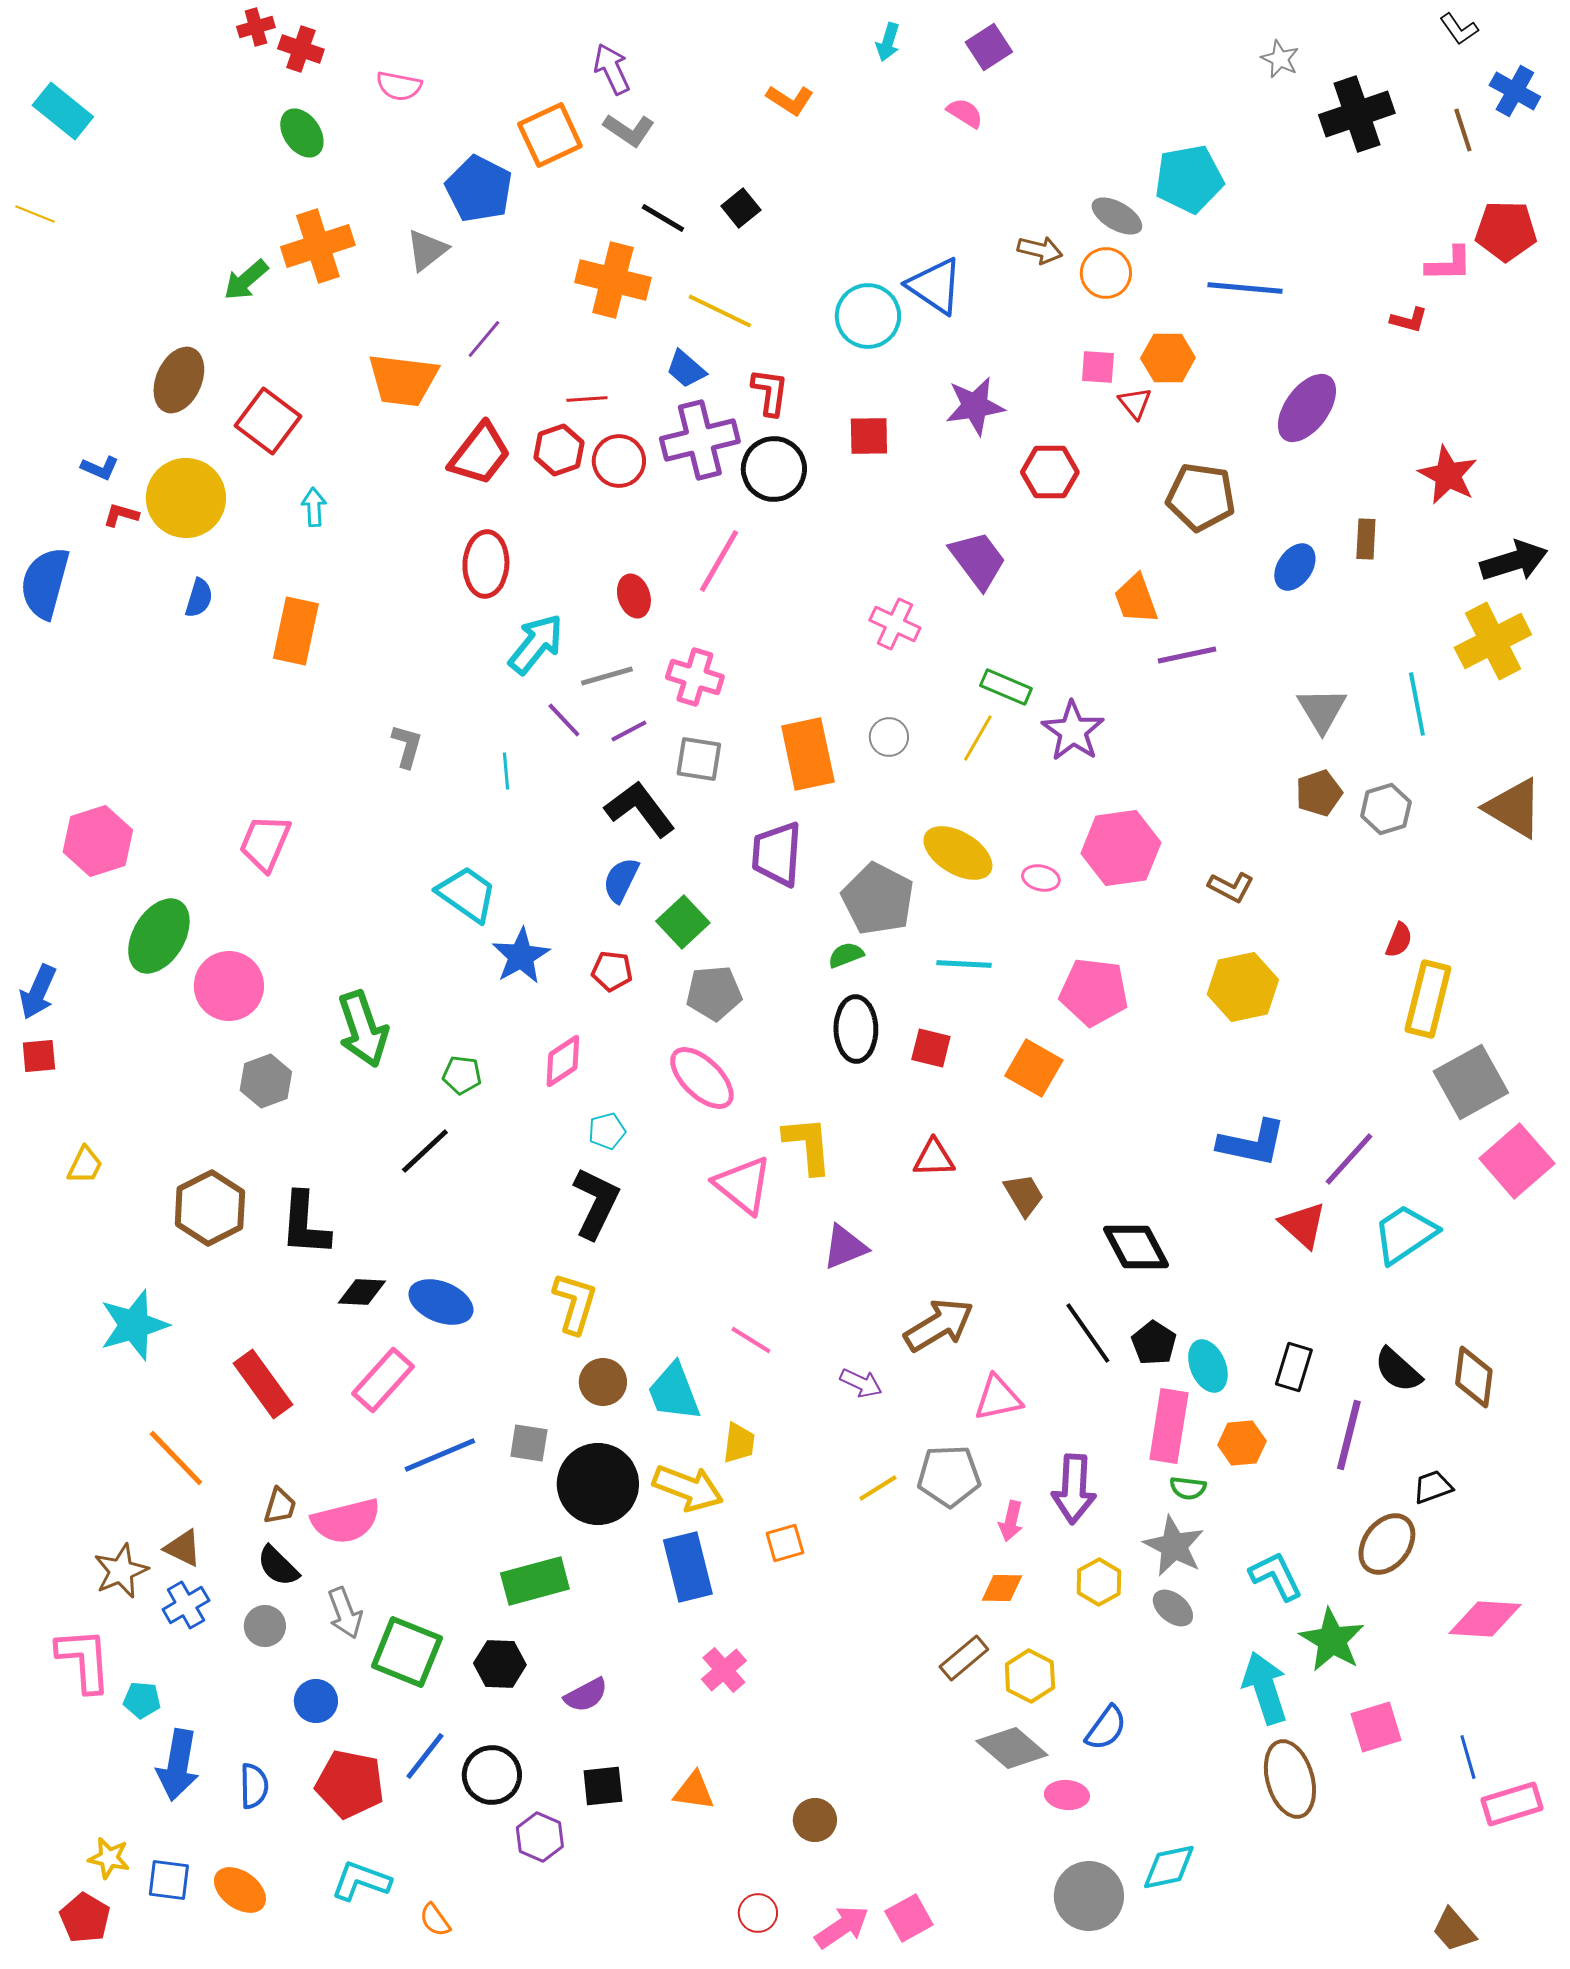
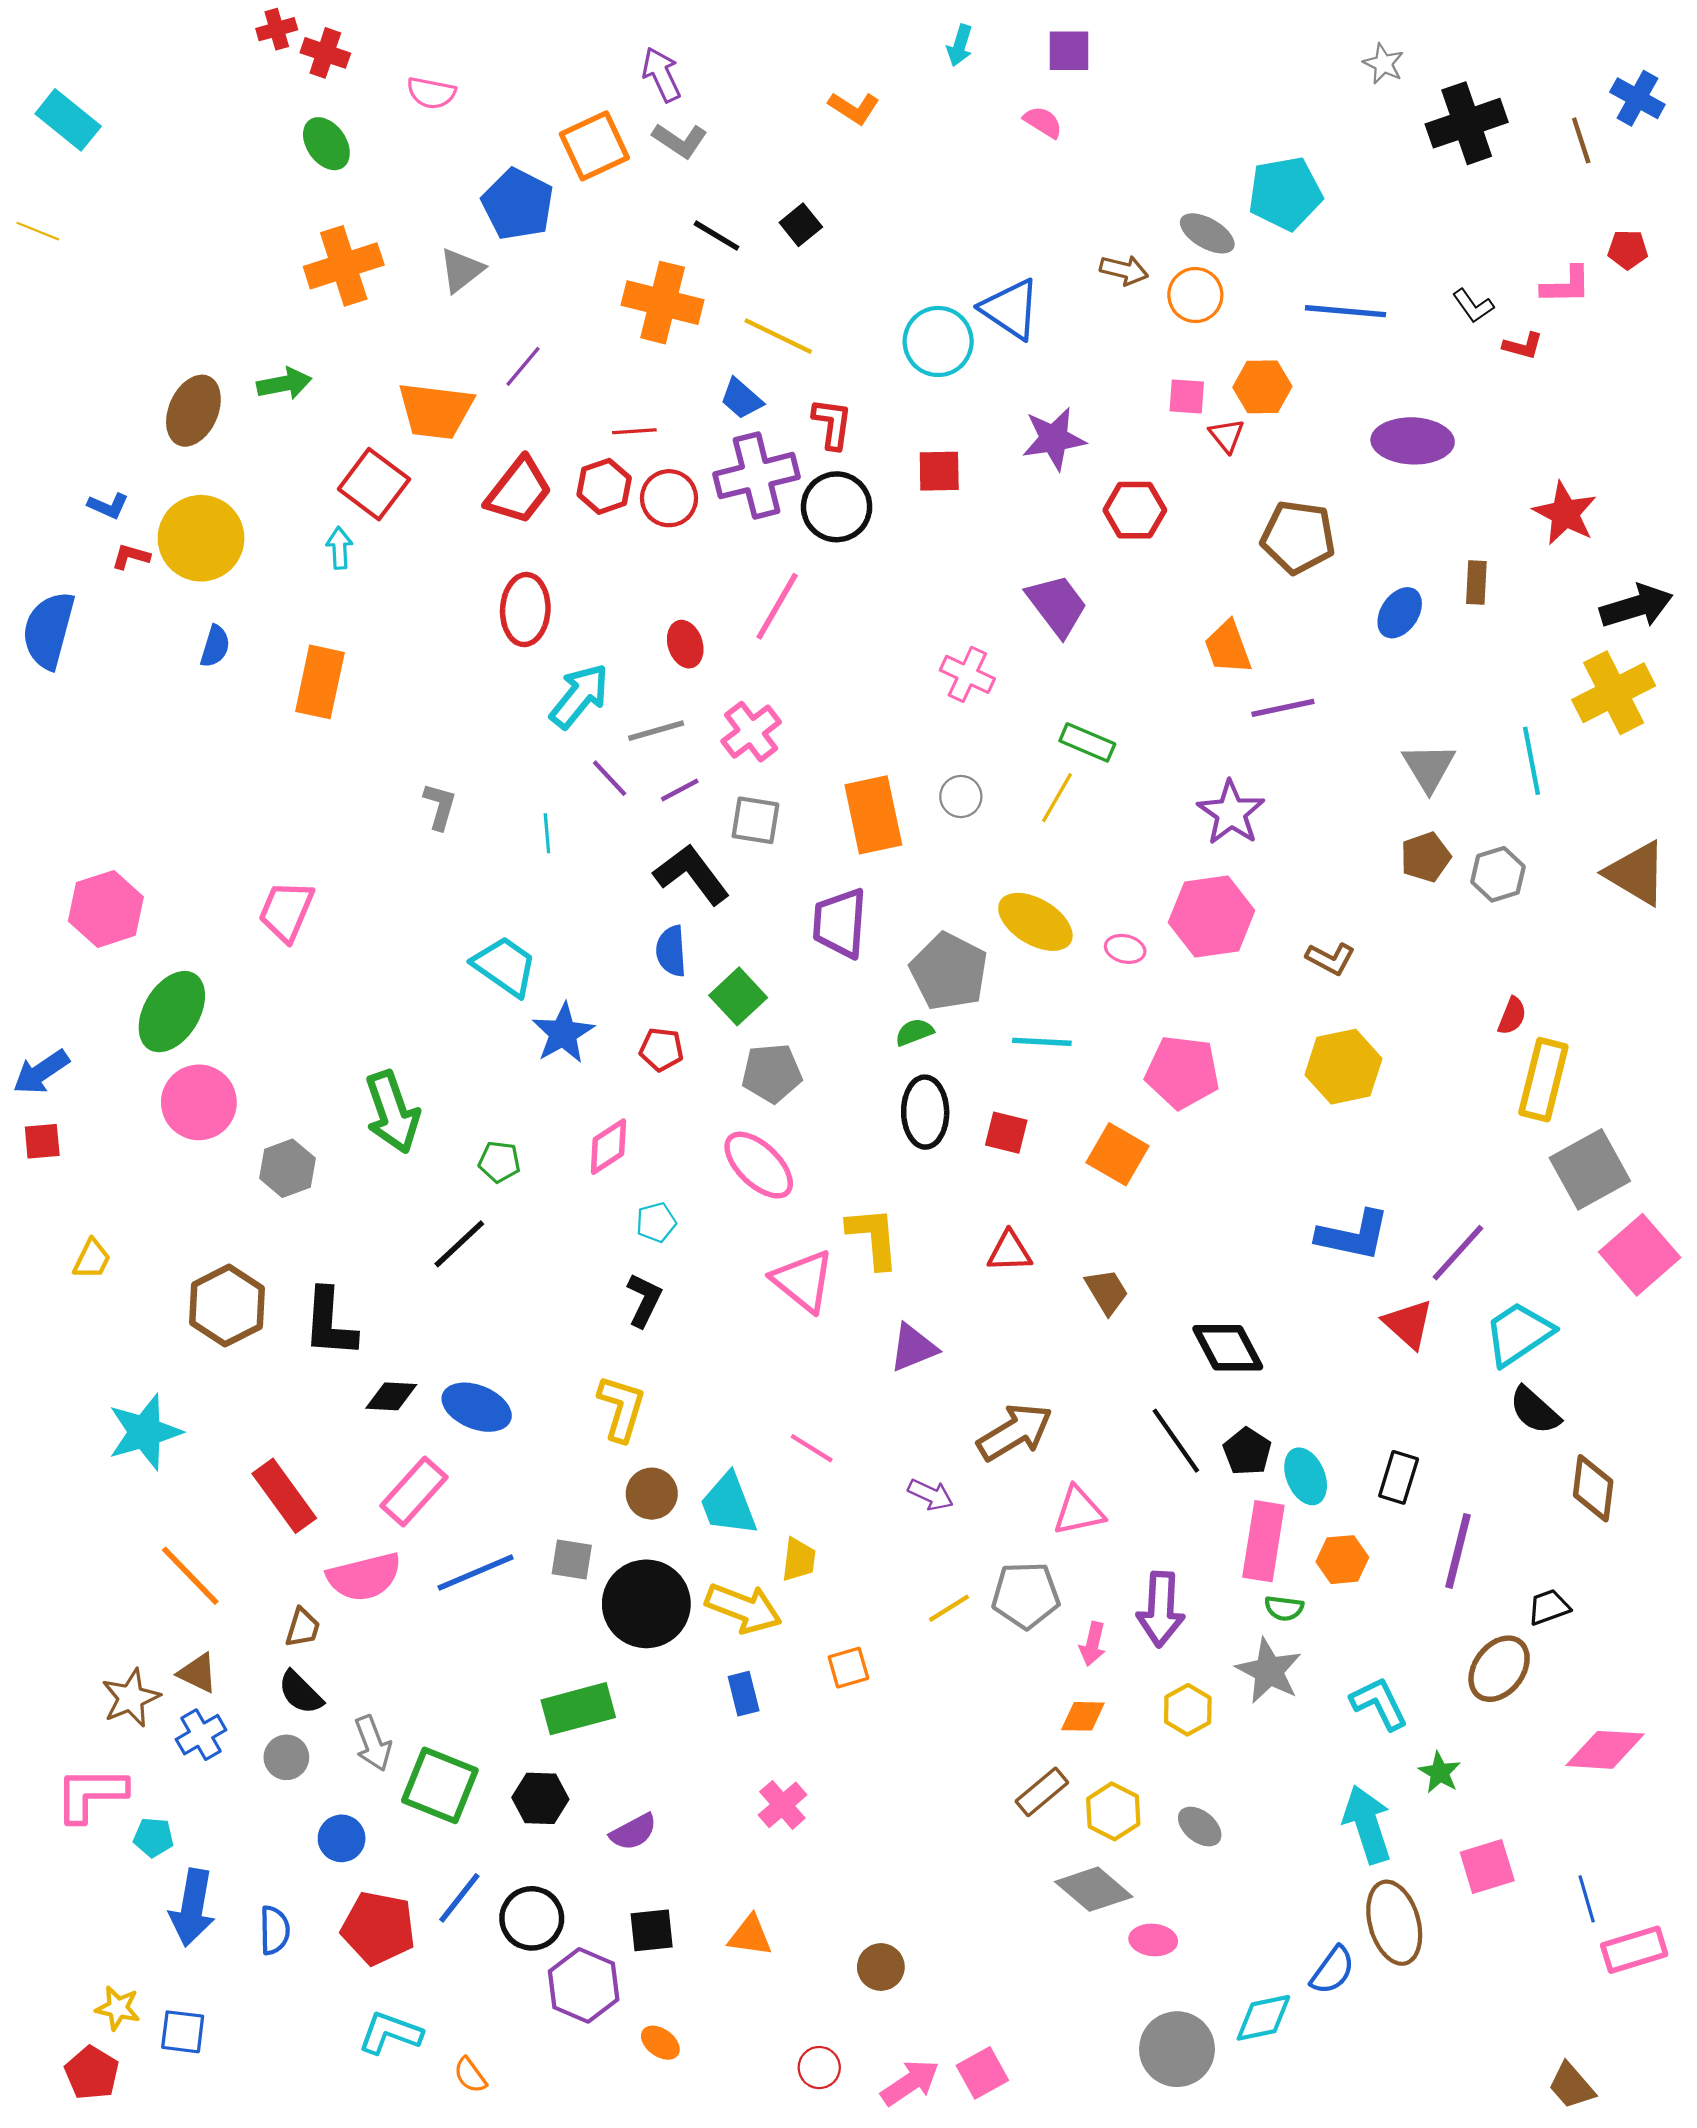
black L-shape: (1459, 29) -> (1473, 306), moved
purple square: (989, 47) -> (1069, 51), turned 33
red pentagon: (1506, 231) -> (1628, 250), size x0.6
green arrow: (246, 280) -> (284, 384), moved, turned -150
purple ellipse: (1307, 408) -> (1413, 441), turned 56
red square: (268, 421) -> (374, 484), moved
pink cross: (695, 677) -> (751, 732), turned 36
purple star: (1073, 731) -> (1231, 813), moved
blue semicircle: (621, 880) -> (671, 951), turned -30
pink circle: (229, 986) -> (199, 1102), moved
blue arrow: (38, 992) -> (41, 1072), turned 32
black L-shape: (596, 1203) -> (644, 1300), size x0.7
black semicircle: (1398, 1370) -> (1535, 1410), moved
pink semicircle: (346, 1521) -> (364, 1577), moved
blue rectangle: (688, 1567) -> (744, 1694), size x0.6
gray ellipse: (1173, 1608) -> (1200, 1827), moved
green star: (1332, 1640) -> (1440, 1772), size x0.6
pink L-shape: (84, 1660) -> (91, 1794), turned -86
blue semicircle: (1106, 1728) -> (1333, 1970), moved
purple hexagon: (540, 1837) -> (584, 1985), size x1.4
orange ellipse: (240, 1890) -> (660, 2043), moved, size x0.7

